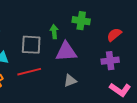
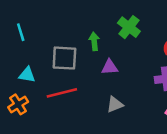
green cross: (81, 21) -> (129, 27), turned 30
purple triangle: (66, 52) -> (110, 67), size x0.6

